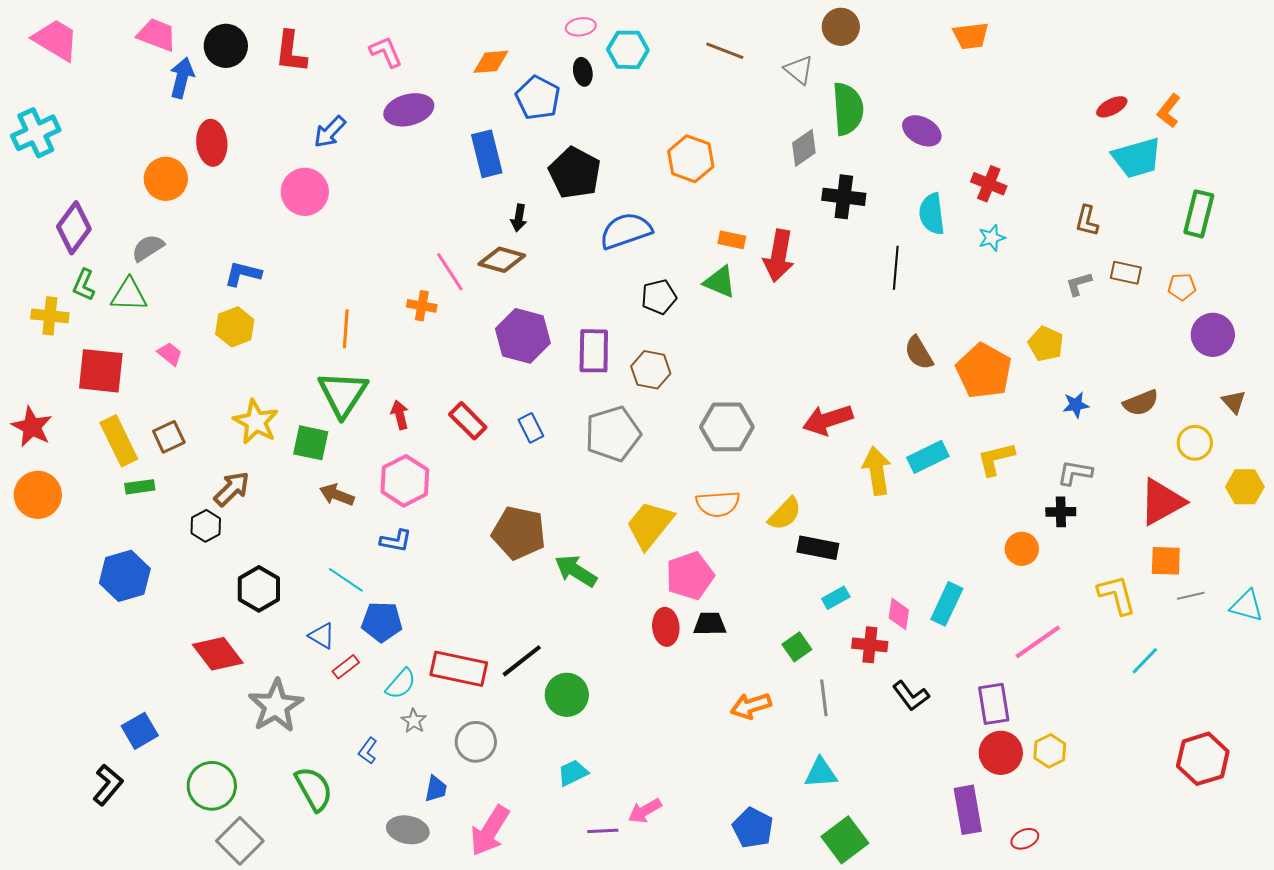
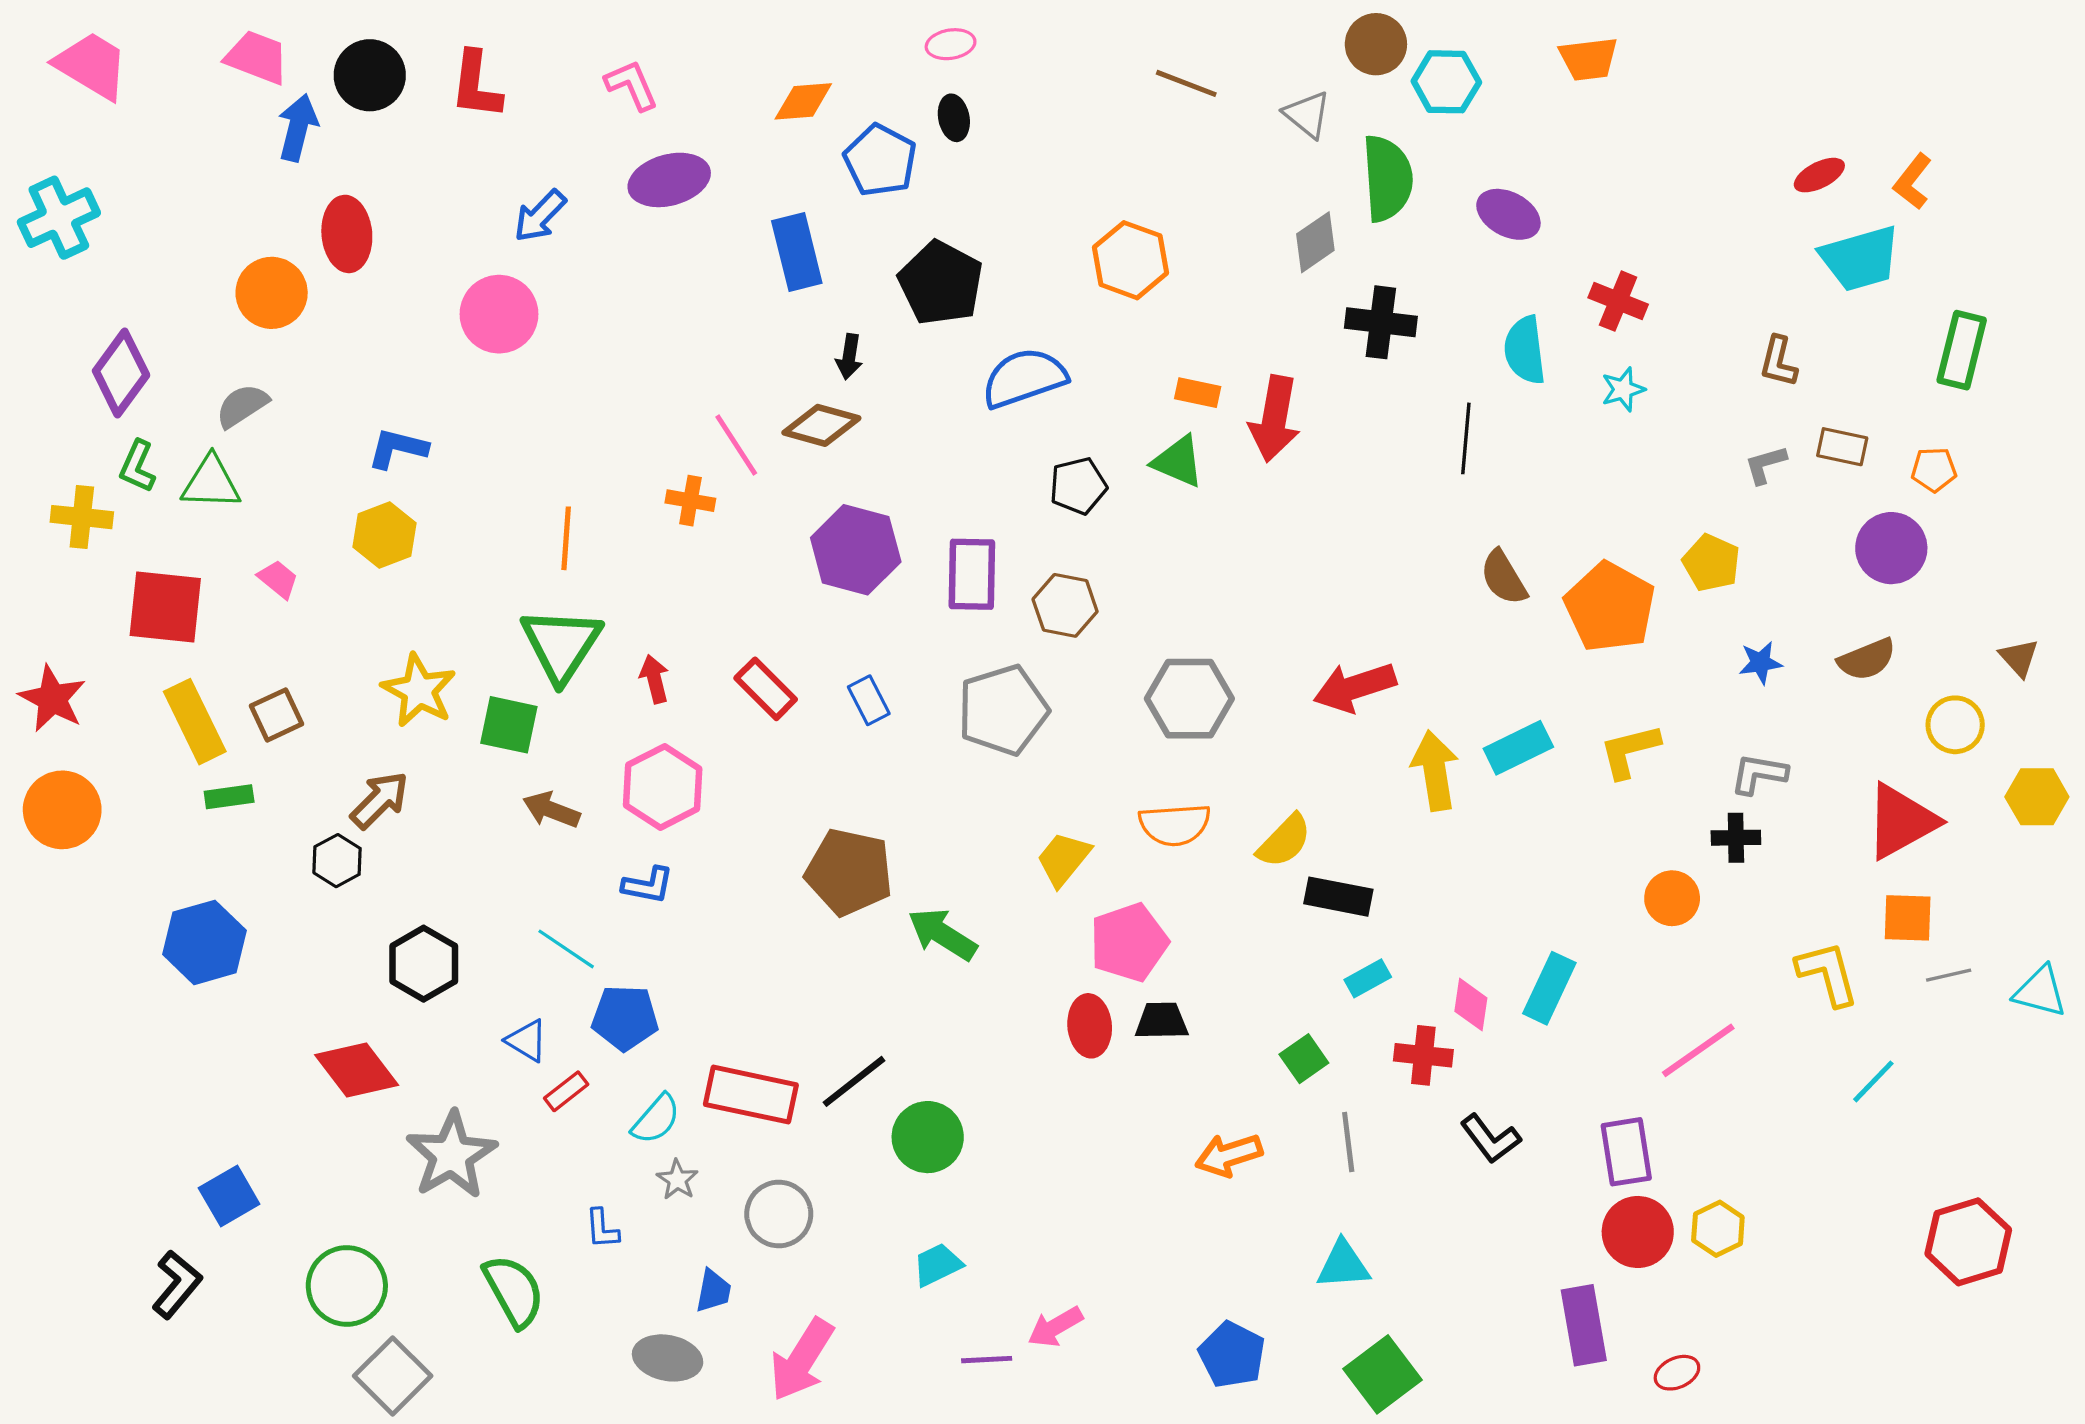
cyan hexagon: (628, 50) -> (1446, 82), moved
purple circle: (1213, 335) -> (1891, 548), moved
yellow trapezoid: (650, 525) -> (1063, 859), size x0.7
blue L-shape: (368, 751) -> (602, 1229), turned -40

